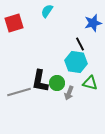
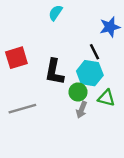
red square: (14, 23) -> (16, 58), moved
black L-shape: (40, 81) -> (54, 72), moved
green circle: (57, 83) -> (78, 92), moved

